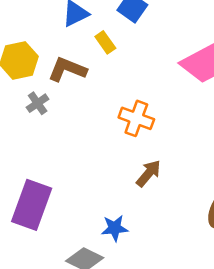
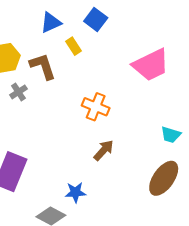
brown L-shape: (67, 69) -> (43, 66), turned 48

